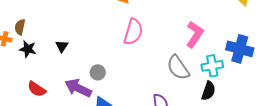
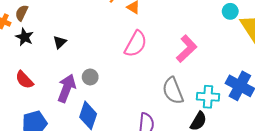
pink L-shape: (195, 34) -> (187, 49), moved
purple arrow: (78, 88) -> (67, 88), turned 72

